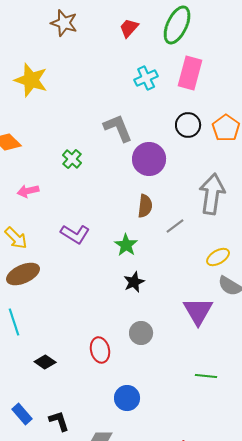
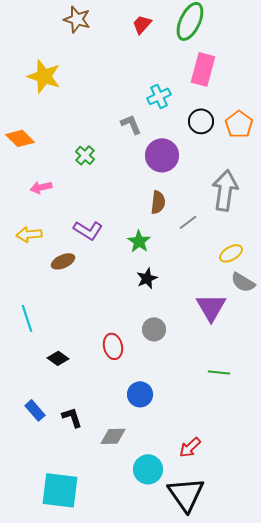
cyan cross: (146, 78) -> (159, 96), moved
gray L-shape: (118, 128) -> (131, 124), size x0.7
yellow arrow: (16, 238) -> (29, 234), turned 130
brown ellipse: (23, 274) -> (63, 261), moved, size x0.7

